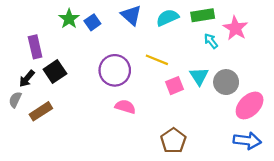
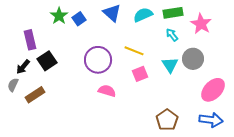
cyan arrow: (211, 41) -> (172, 35), moved
gray circle: (226, 82) -> (193, 59), moved
pink square: (175, 86) -> (140, 74), moved
brown pentagon: (173, 141) -> (167, 120), moved

